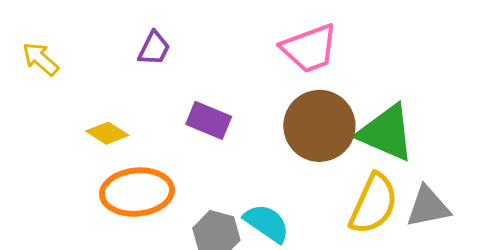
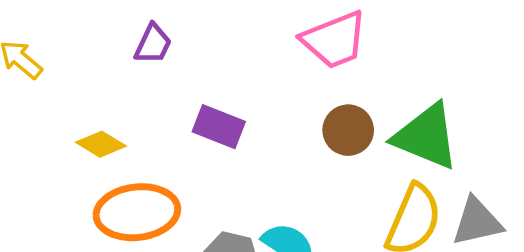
brown circle: (319, 126) -> (348, 130), size x0.6

